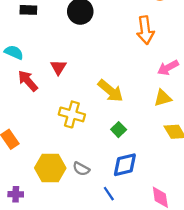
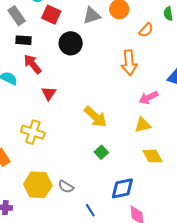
red arrow: (28, 81) -> (32, 64), moved
yellow cross: (72, 114) -> (33, 132), moved
blue diamond: (125, 165) -> (122, 188), moved

